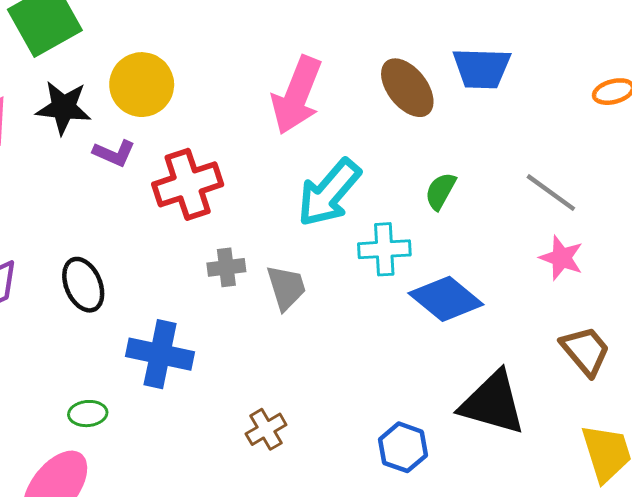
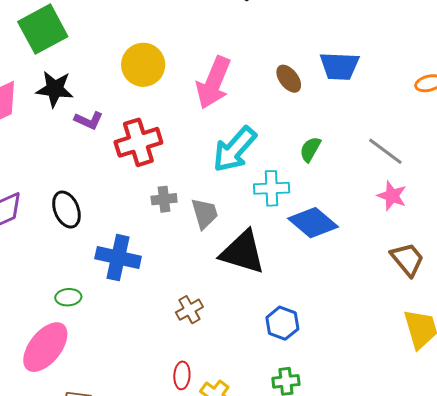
yellow circle: (142, 85) -> (143, 65), moved
brown ellipse: (407, 88) -> (289, 79), size x0.7
black triangle: (493, 403) -> (243, 252), moved

